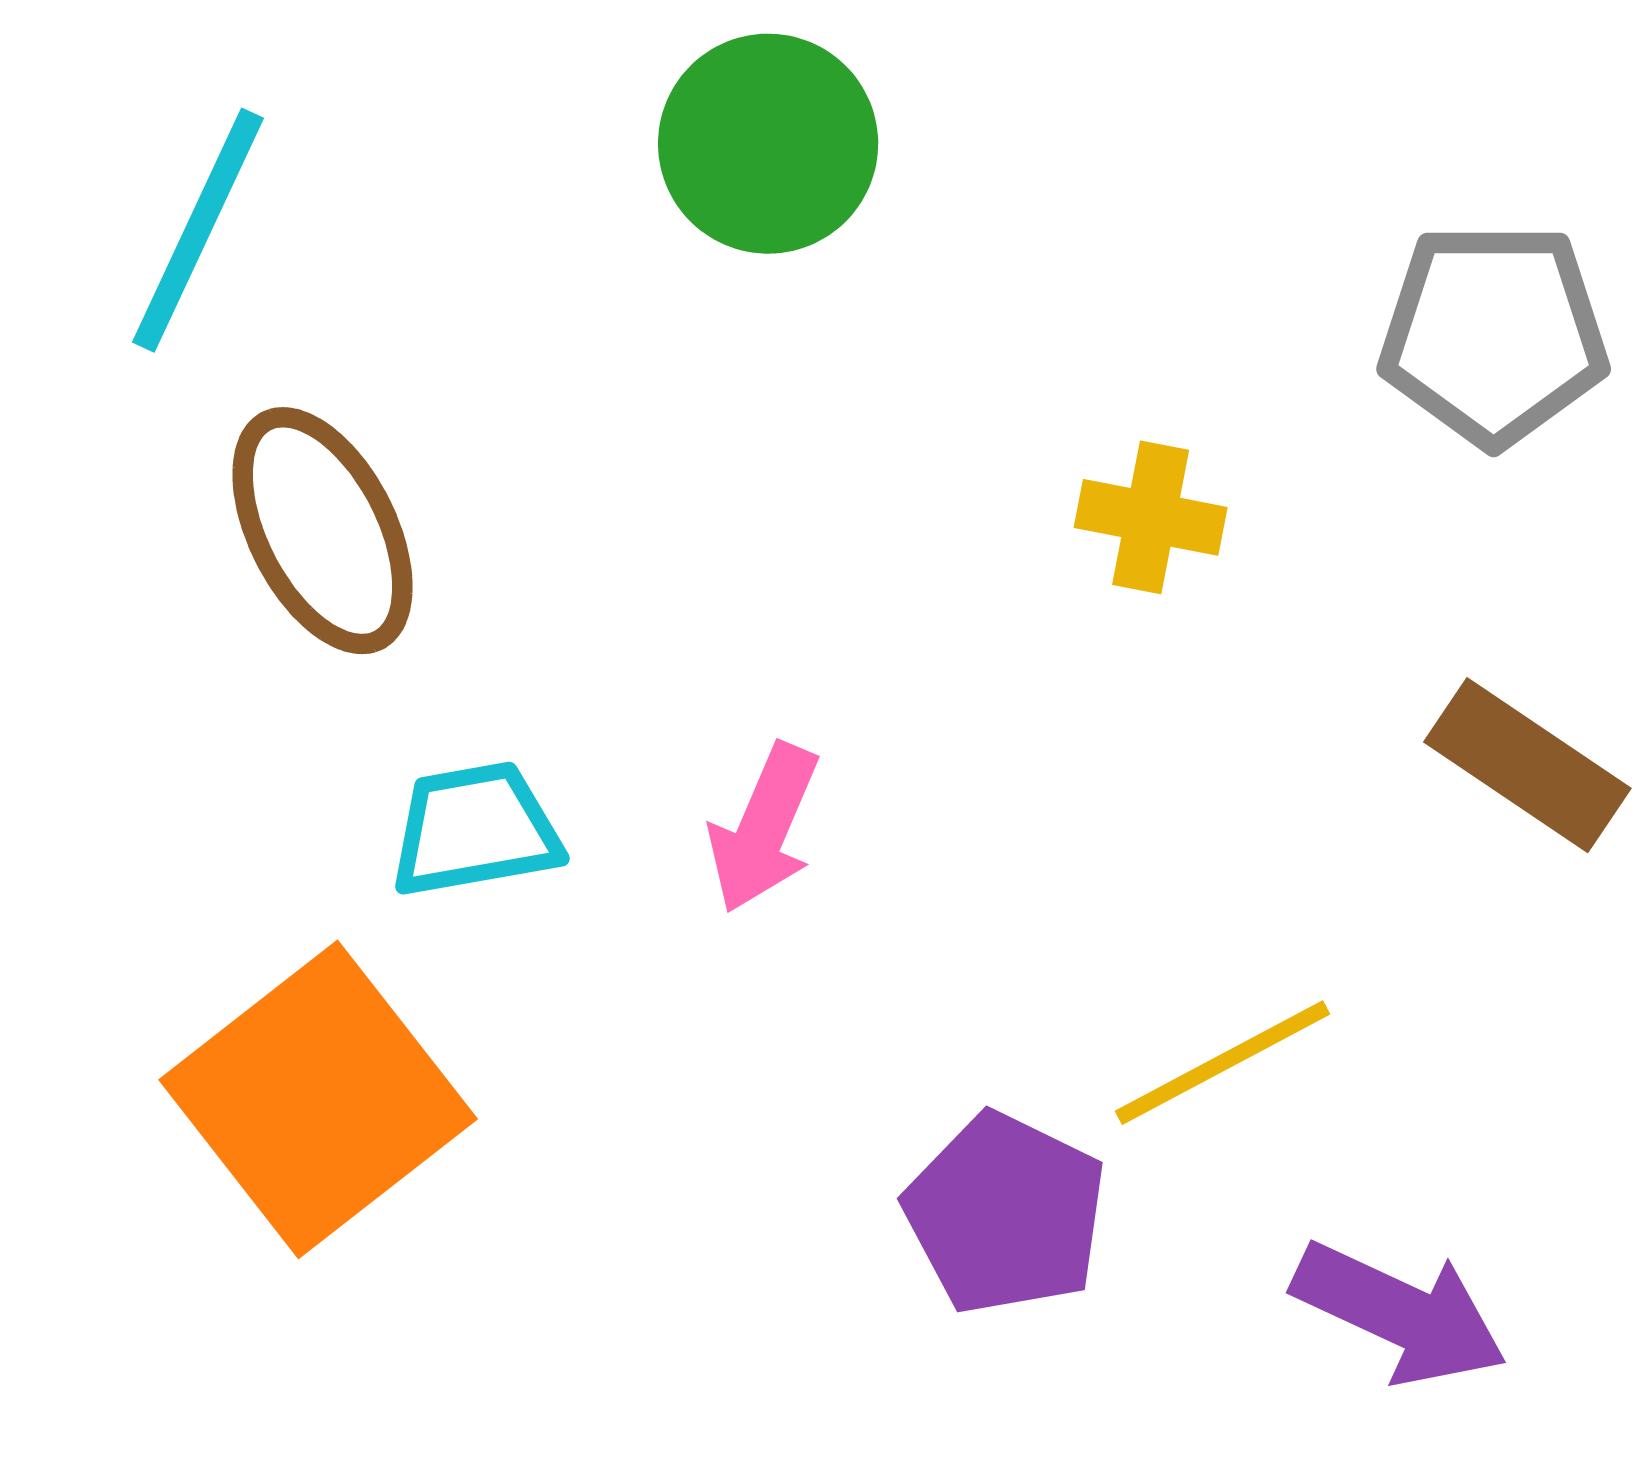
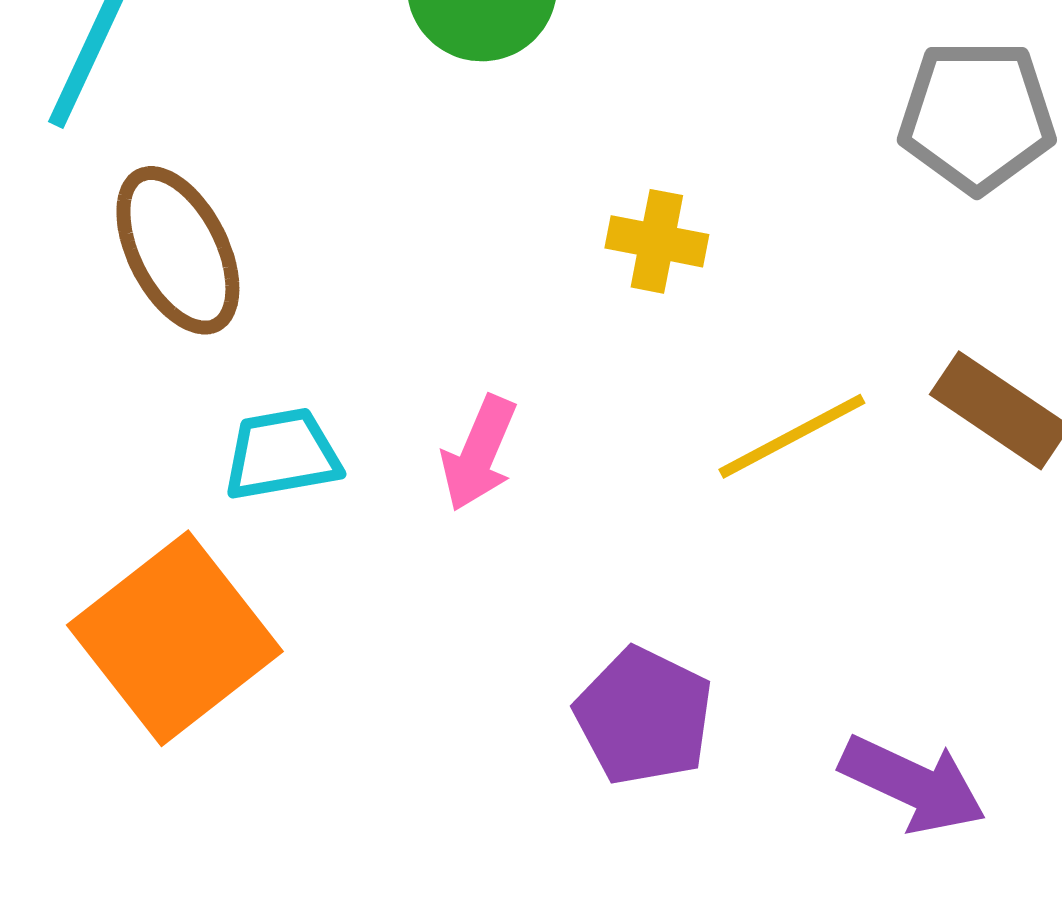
yellow cross: (1151, 517) -> (657, 241), moved
yellow line: (1222, 1063) -> (792, 436), moved

